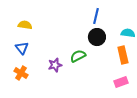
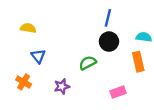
blue triangle: (22, 48) -> (38, 56), moved
purple star: (55, 65) -> (62, 86), moved
pink rectangle: (121, 82) -> (118, 92), moved

